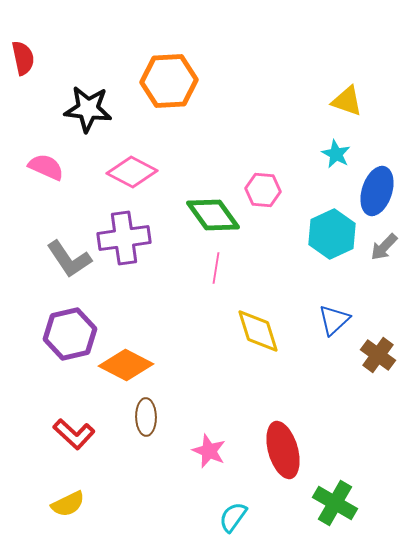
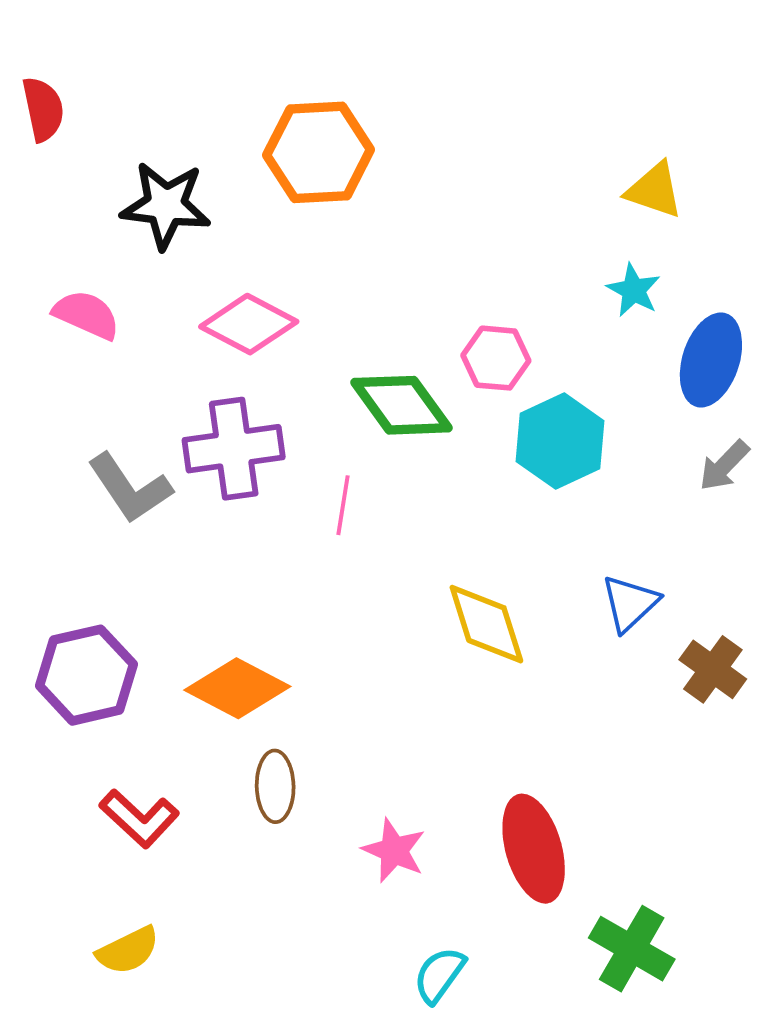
cyan hexagon: (332, 234) -> (560, 441), moved
pink line: (216, 268) -> (343, 505), moved
purple hexagon: (70, 334) -> (86, 675), moved

